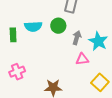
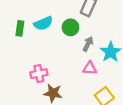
cyan semicircle: (33, 26) -> (43, 23), turned -30
pink cross: (17, 72) -> (39, 74), moved

